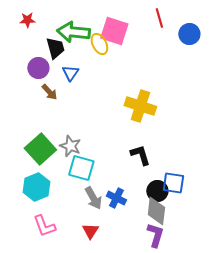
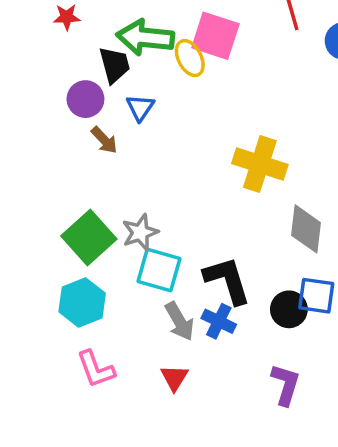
gray star: (70, 146) -> (140, 232), turned 30
black L-shape: (140, 155) -> (227, 280), moved, size x1.4
gray diamond: (156, 211) -> (306, 229), moved

